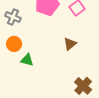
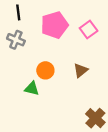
orange circle: (14, 44) -> (45, 70), moved

